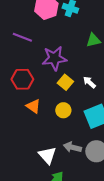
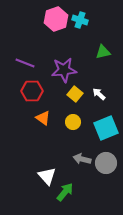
purple line: (22, 37) -> (25, 63), moved
white triangle: (47, 155) -> (47, 176), moved

